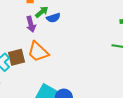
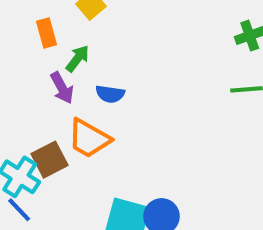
blue semicircle: (53, 18) -> (110, 94), moved, turned 40

